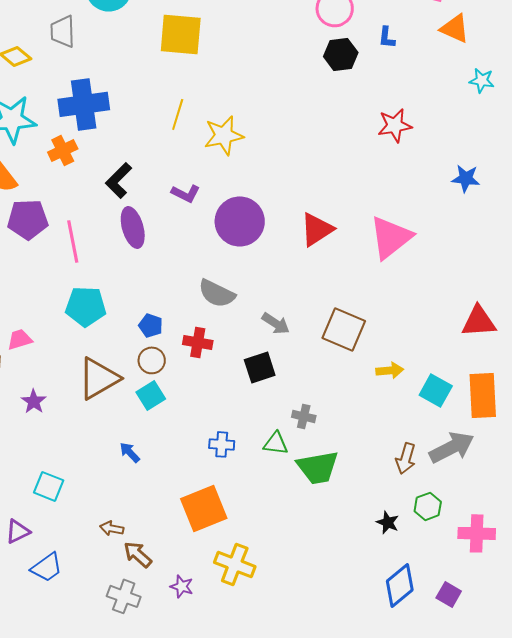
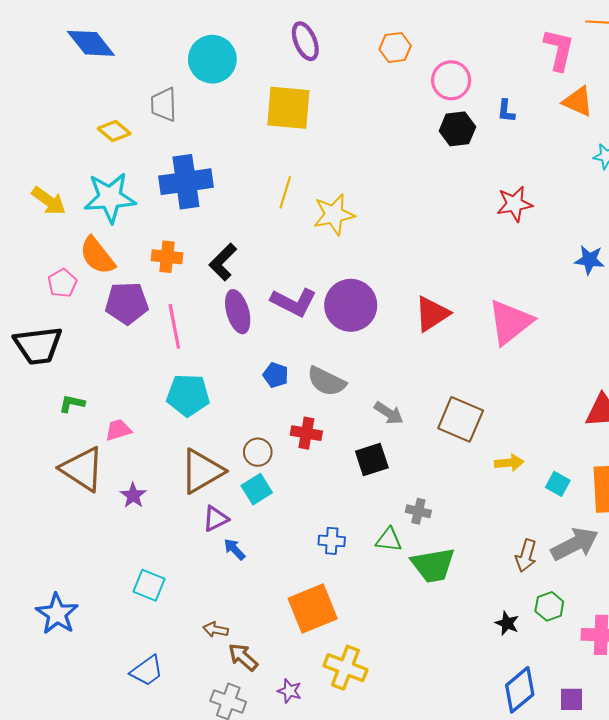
orange cross: (63, 150) -> (167, 257), moved, turned 32
purple L-shape: (186, 193) -> (294, 302), moved, size x1.5
blue pentagon: (151, 325) -> (276, 375), moved
cyan square: (436, 390) -> (558, 484), size x0.7
purple triangle: (18, 531) -> (216, 519), moved
purple square: (449, 594) -> (572, 699), turned -30

